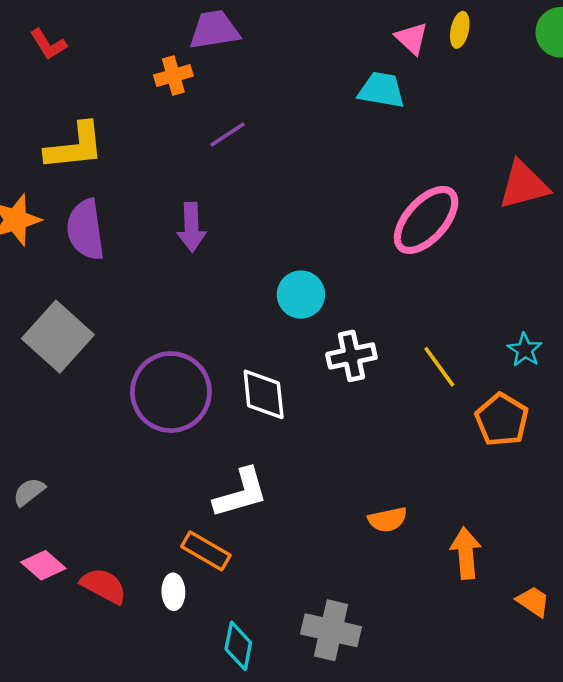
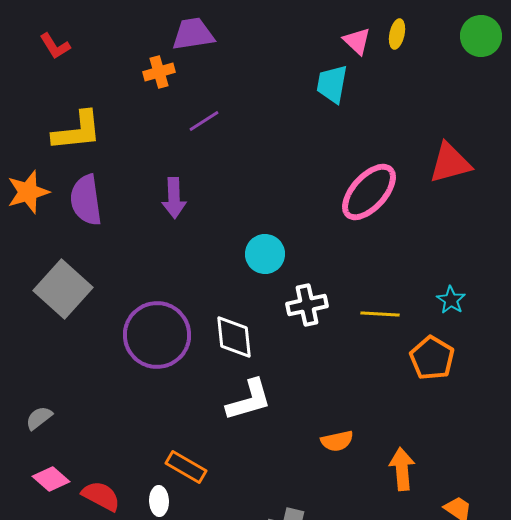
cyan trapezoid: (382, 90) -> (332, 84), turned -90
yellow line: (439, 367) -> (380, 314), turned -51
white L-shape: (241, 493) -> (249, 400), moved

